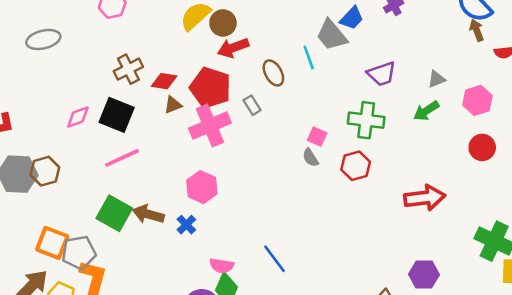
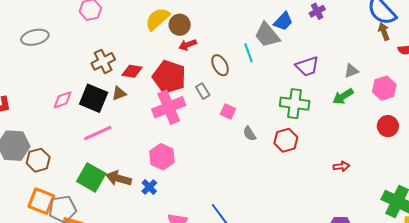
red arrow: (233, 48) -> (188, 45), size x0.7
brown triangle: (173, 105) -> (119, 93), moved
pink square: (317, 137) -> (228, 112), moved
brown hexagon: (45, 171) -> (38, 160), moved
red arrow: (425, 198) -> (341, 166), size x0.5

